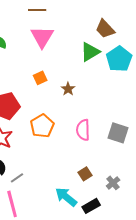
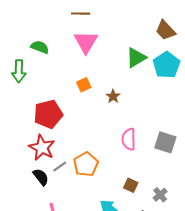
brown trapezoid: (105, 29) -> (165, 30), moved
orange pentagon: (42, 126) -> (86, 164), moved
brown square: (85, 174) -> (131, 185), turned -32
gray line: (17, 178) -> (60, 166), moved

